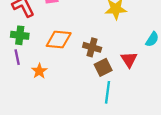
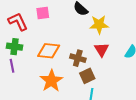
red triangle: (129, 60) -> (102, 50), moved
orange star: (39, 71) -> (51, 81), moved, size x1.6

